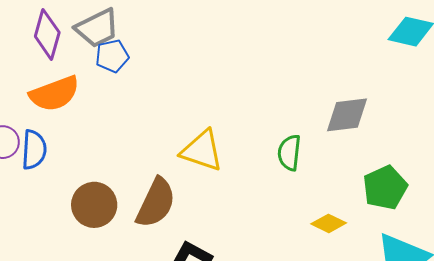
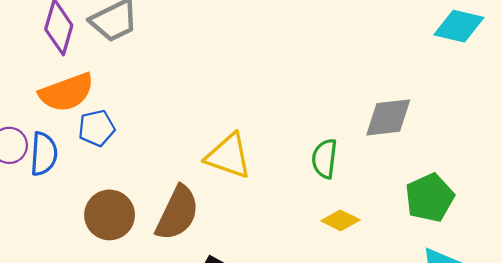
blue pentagon: (112, 56) -> (97, 128), moved
yellow diamond: (329, 223) -> (340, 220), moved

